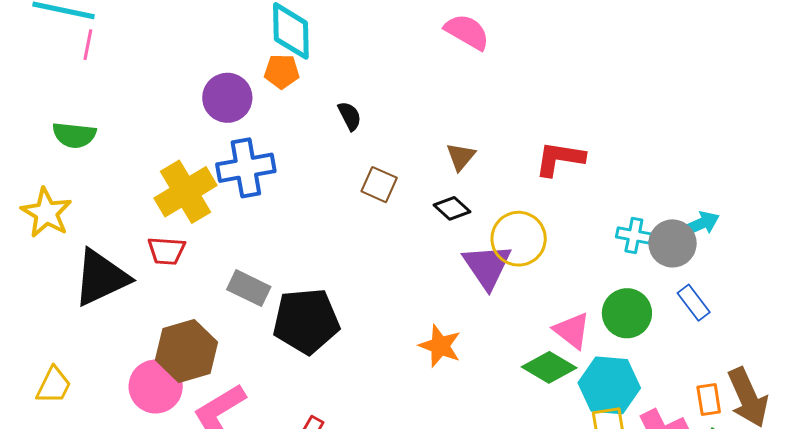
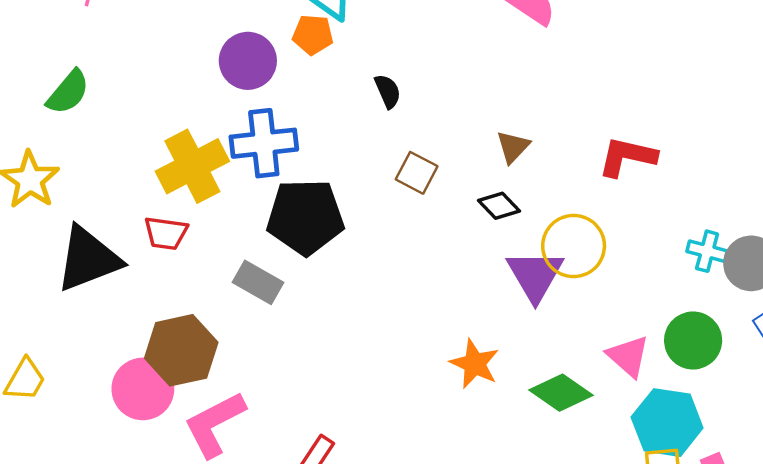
green semicircle: (74, 135) -> (68, 92), turned -60
black pentagon: (306, 321) -> (305, 217), moved
green diamond: (549, 367) -> (561, 393), moved

